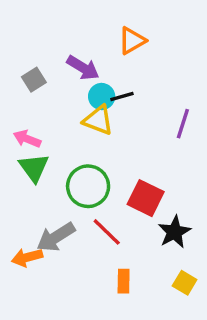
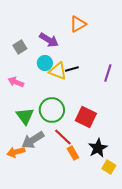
cyan circle: (102, 97) -> (45, 63), moved
black line: (122, 97) -> (72, 69), moved
green triangle: (34, 168) -> (25, 116), moved
black star: (174, 232) -> (98, 148), moved
orange rectangle: (124, 281) -> (73, 153), moved, turned -32

